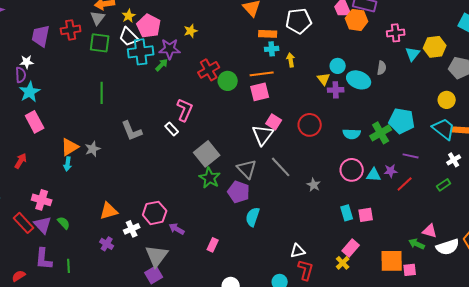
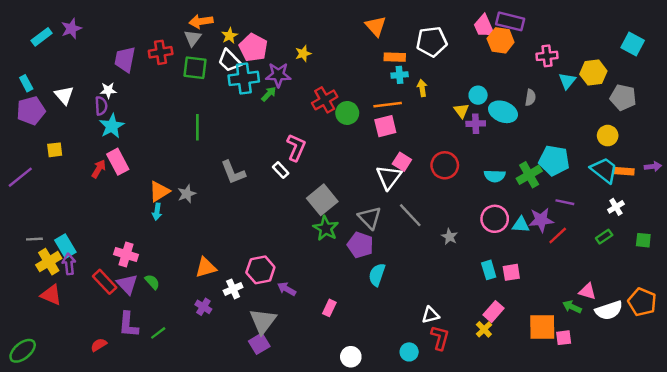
red arrow: (21, 161) -> (99, 169), moved
purple star: (391, 171) -> (541, 220), size x1.5
green line: (69, 266) -> (158, 333), turned 56

